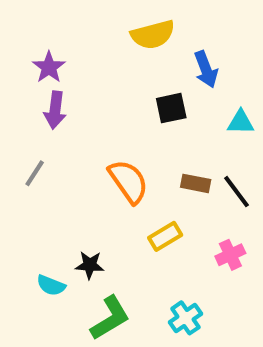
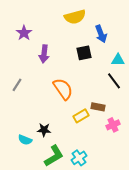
purple arrow: (55, 110) -> (44, 54), moved
brown rectangle: (196, 183) -> (98, 107), moved
black line: (236, 192) -> (114, 81), moved
cyan cross: (185, 318) -> (79, 158), moved

